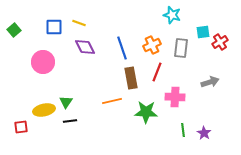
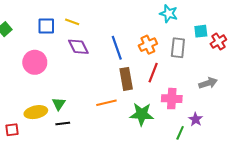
green line: (183, 130) -> (180, 133), turned 32
purple star: (204, 133) -> (196, 119), moved

